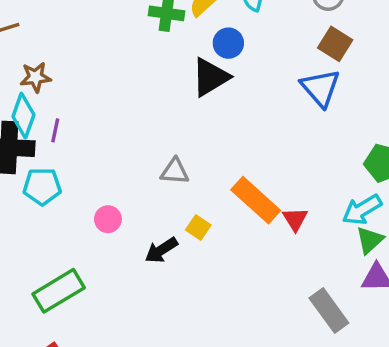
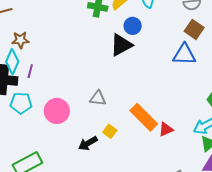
blue triangle: (320, 88) -> (184, 54), turned -50
pink circle: (108, 219) -> (57, 111), moved, size x1.6
red triangle: (295, 219) -> (166, 129), turned 35

